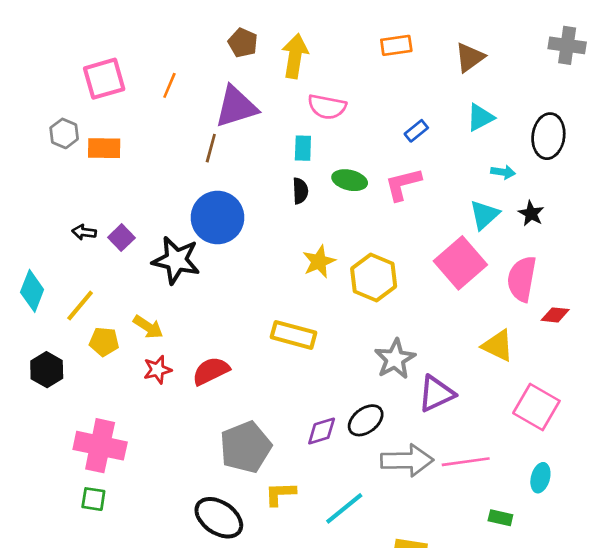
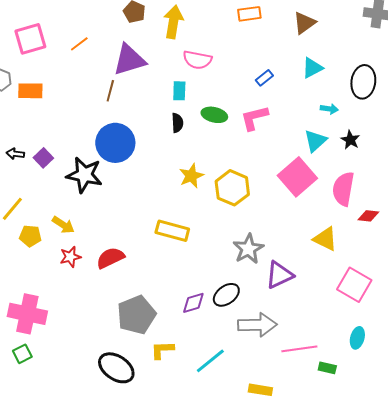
orange line: (169, 85) -> (79, 44), turned 30
pink line: (466, 462) -> (299, 349), moved
green square: (93, 499) -> (22, 354), turned -36

